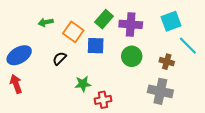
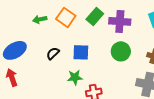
orange square: (73, 32) -> (66, 17), moved
blue square: (96, 46) -> (81, 52), moved

